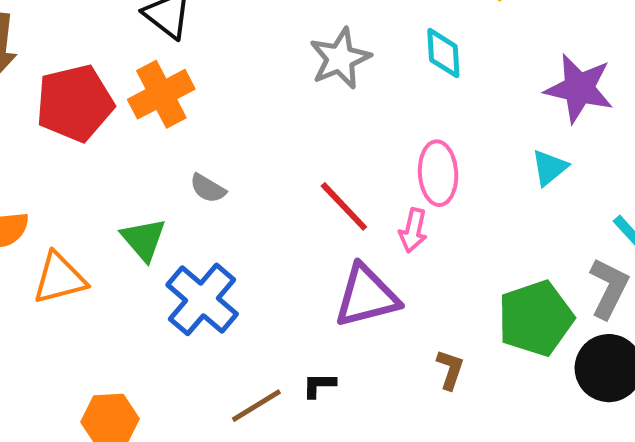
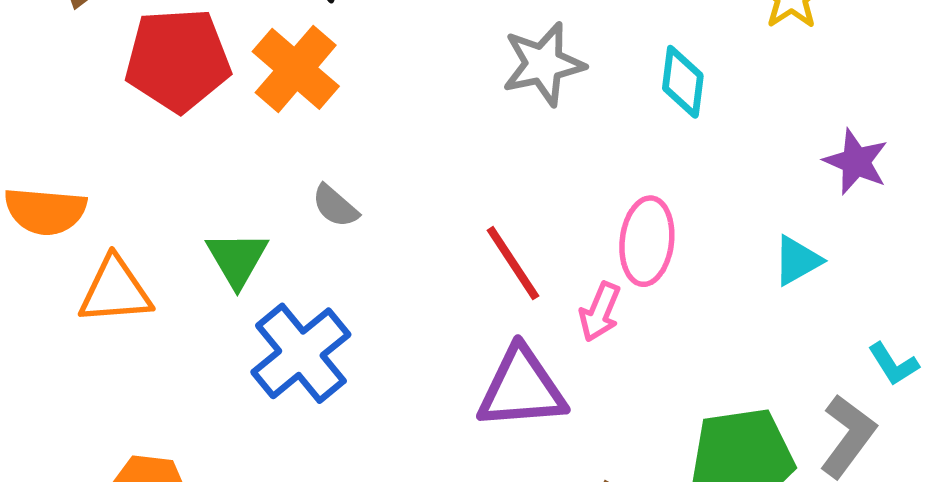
purple star: (579, 88) -> (856, 162), size x0.7
orange cross: (161, 94) -> (296, 69), turned -32

